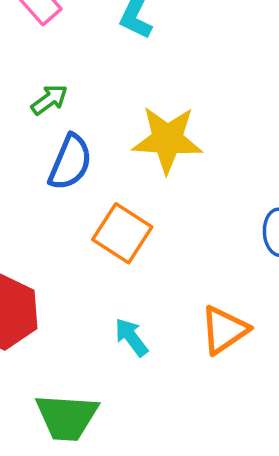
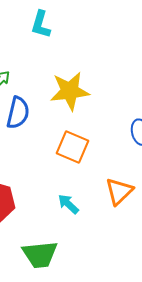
orange square: (122, 233) -> (72, 147), moved

